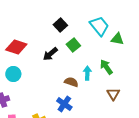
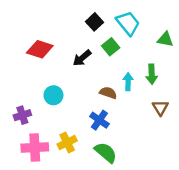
cyan trapezoid: (99, 26) -> (128, 23), moved
green arrow: (106, 67) -> (152, 74), turned -147
cyan circle: (13, 74) -> (53, 95), moved

